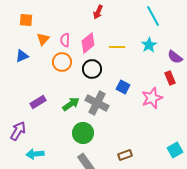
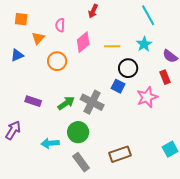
pink semicircle: (65, 40) -> (60, 25), moved
black circle: (92, 69) -> (128, 68), moved
purple rectangle: (38, 102) -> (33, 101), turned 49
cyan arrow: (35, 154) -> (50, 143), moved
brown rectangle: (125, 155) -> (120, 154), size x1.5

